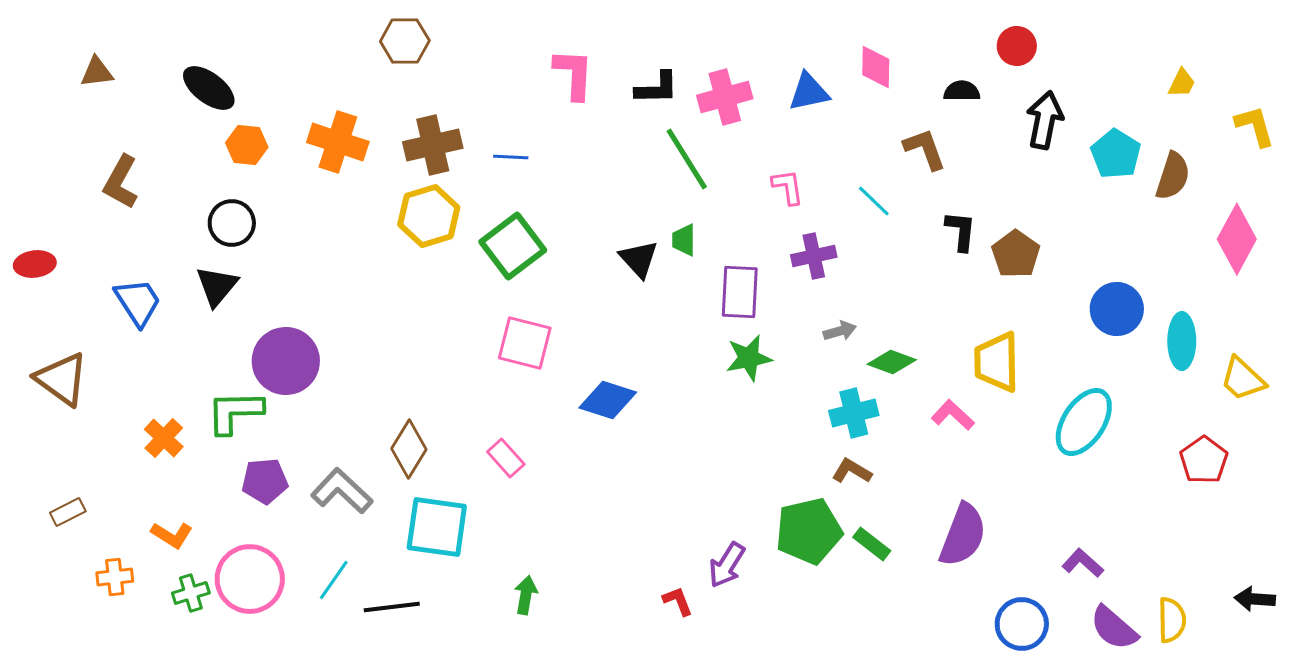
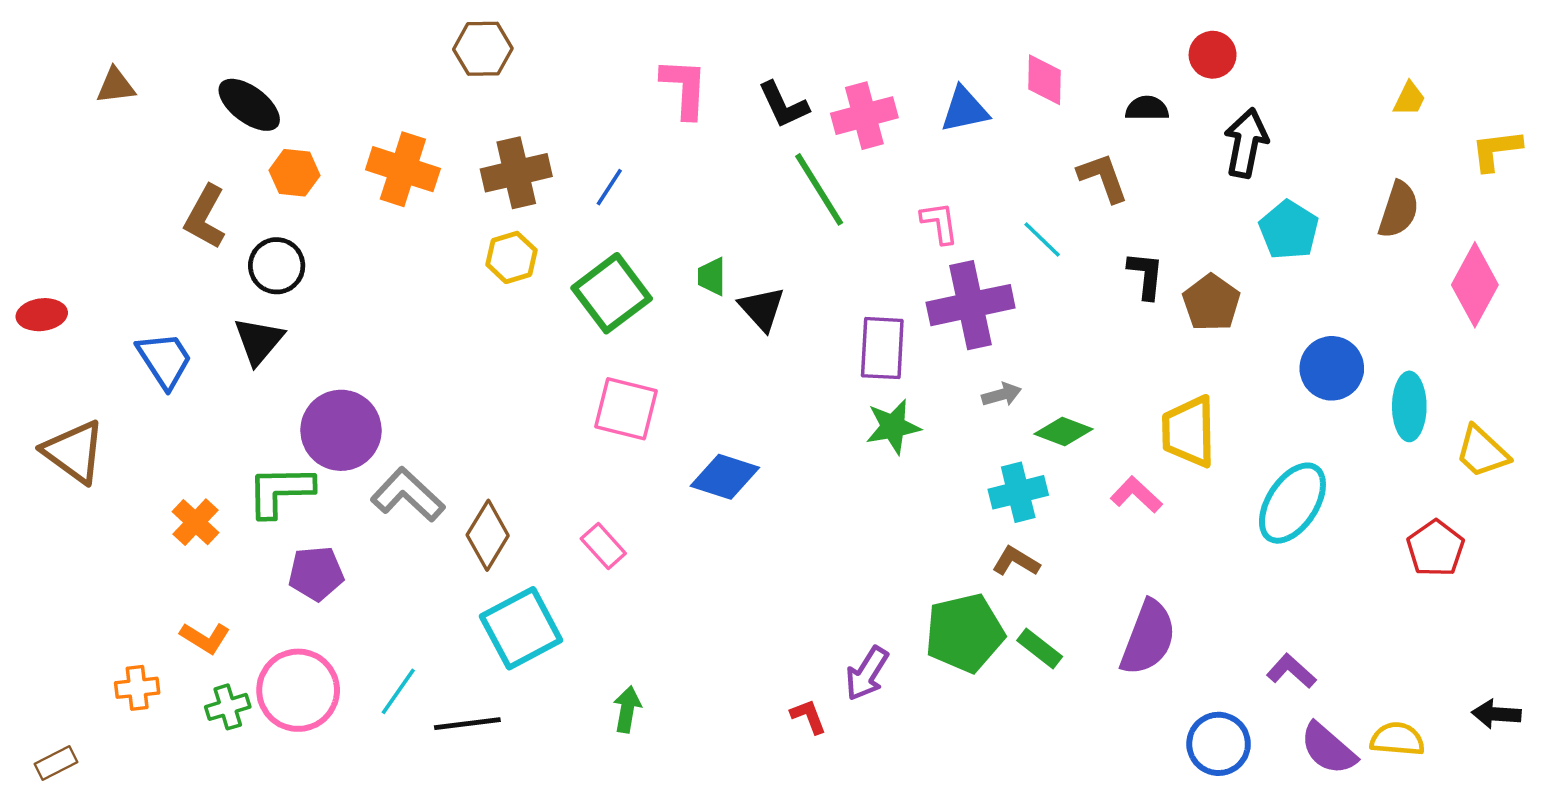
black L-shape: (657, 88) -> (783, 105), turned 66
yellow L-shape: (1255, 126) -> (1496, 150), turned -81
cyan pentagon: (1116, 154) -> (1289, 230), moved
blue line: (511, 157) -> (609, 187), turned -60
brown L-shape: (121, 182) -> (205, 217), moved
yellow hexagon: (429, 216) -> (511, 257), size x0.7
green trapezoid: (684, 240) -> (712, 277), moved
purple cross: (814, 256) -> (971, 305), size x1.6
gray L-shape: (342, 491) -> (408, 495), moved
brown rectangle: (68, 512) -> (56, 763), moved
cyan square: (437, 527) -> (521, 628), turned -36
yellow semicircle: (1172, 620) -> (1397, 739), turned -84

